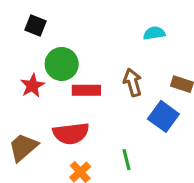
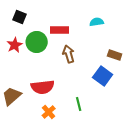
brown arrow: (133, 83) -> (69, 54), moved
red star: (32, 86) -> (15, 45), moved
red rectangle: (86, 90) -> (60, 30), moved

